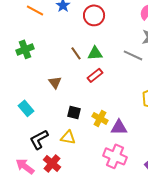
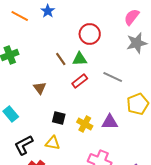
red circle: (94, 15) -> (90, 34), moved
gray line: (133, 55) -> (113, 77), moved
purple triangle: (119, 127) -> (110, 122), moved

